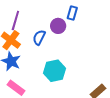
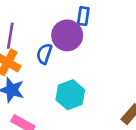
purple circle: (58, 26) -> (67, 35), size x1.5

